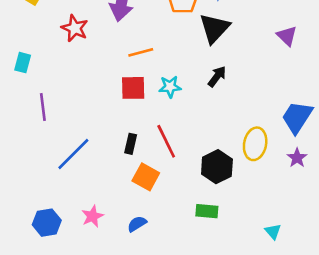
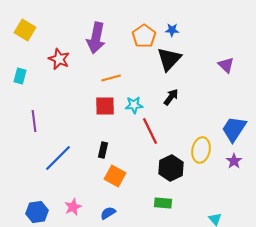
cyan rectangle: (23, 63) -> (20, 76), moved
red line: (166, 141) -> (150, 131), moved

